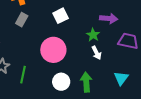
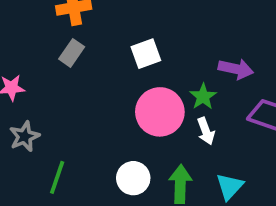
pink circle: (53, 50) -> (160, 112), moved
green line: (23, 75) -> (57, 177), moved
cyan triangle: (121, 78) -> (230, 186), moved

